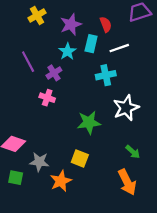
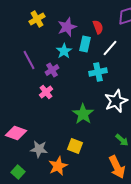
white line: (119, 48) -> (110, 48), turned -30
pink cross: (47, 98) -> (46, 92), turned 32
green star: (89, 122) -> (83, 114), turned -30
green square: (16, 178) -> (18, 172), moved, turned 32

